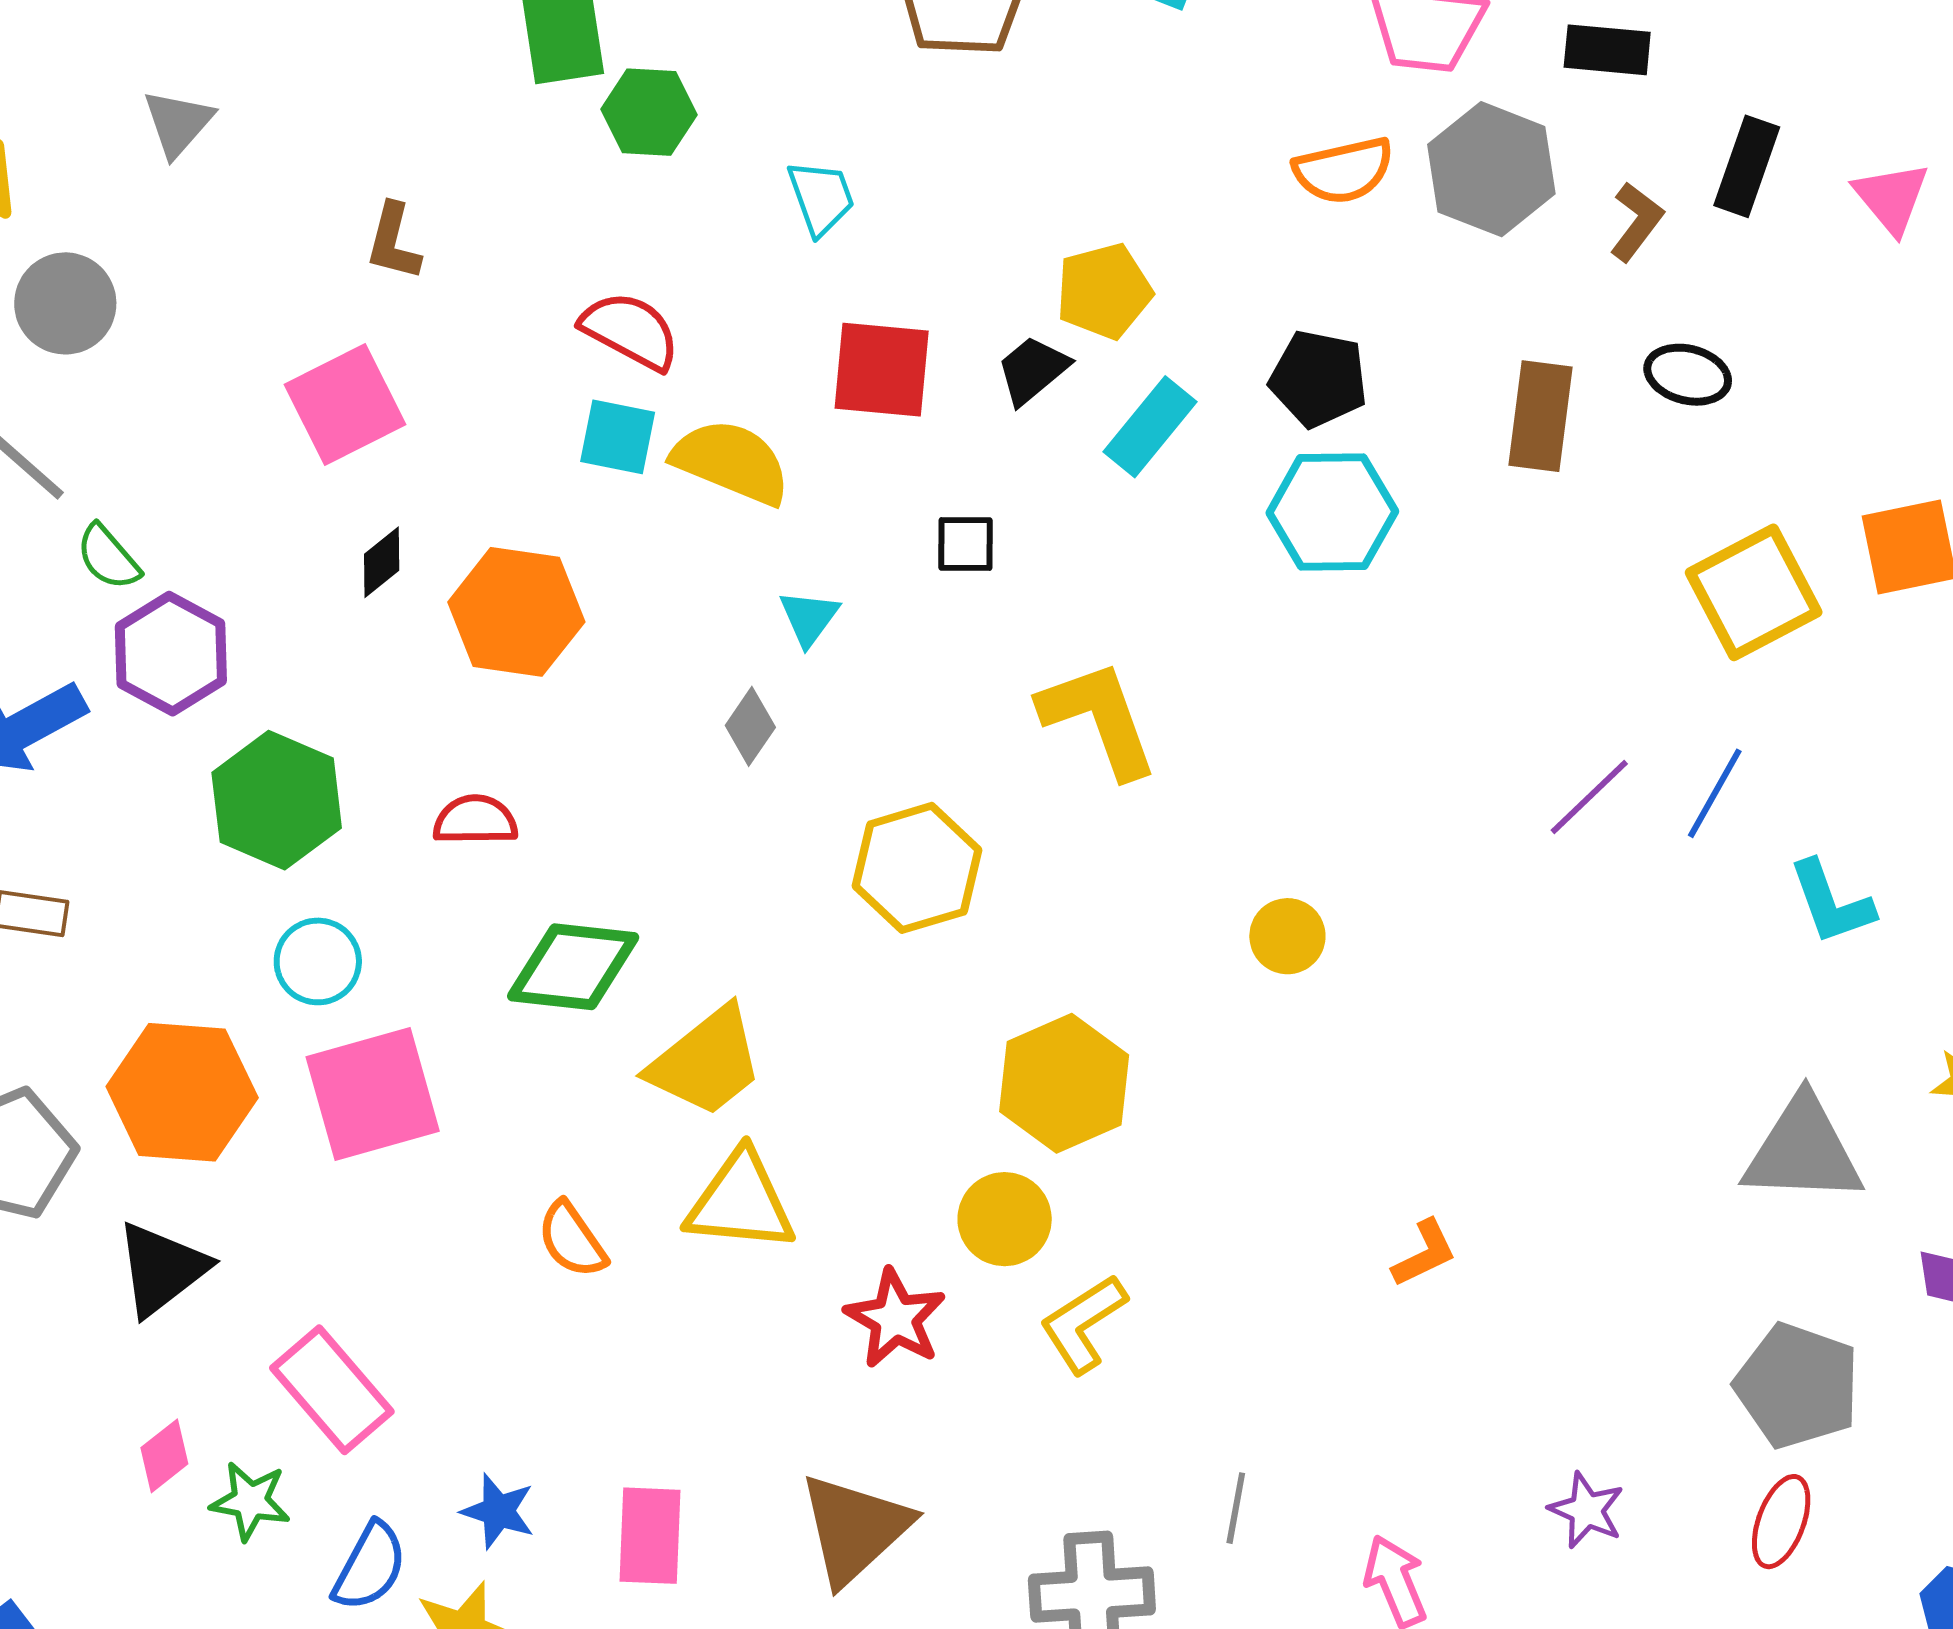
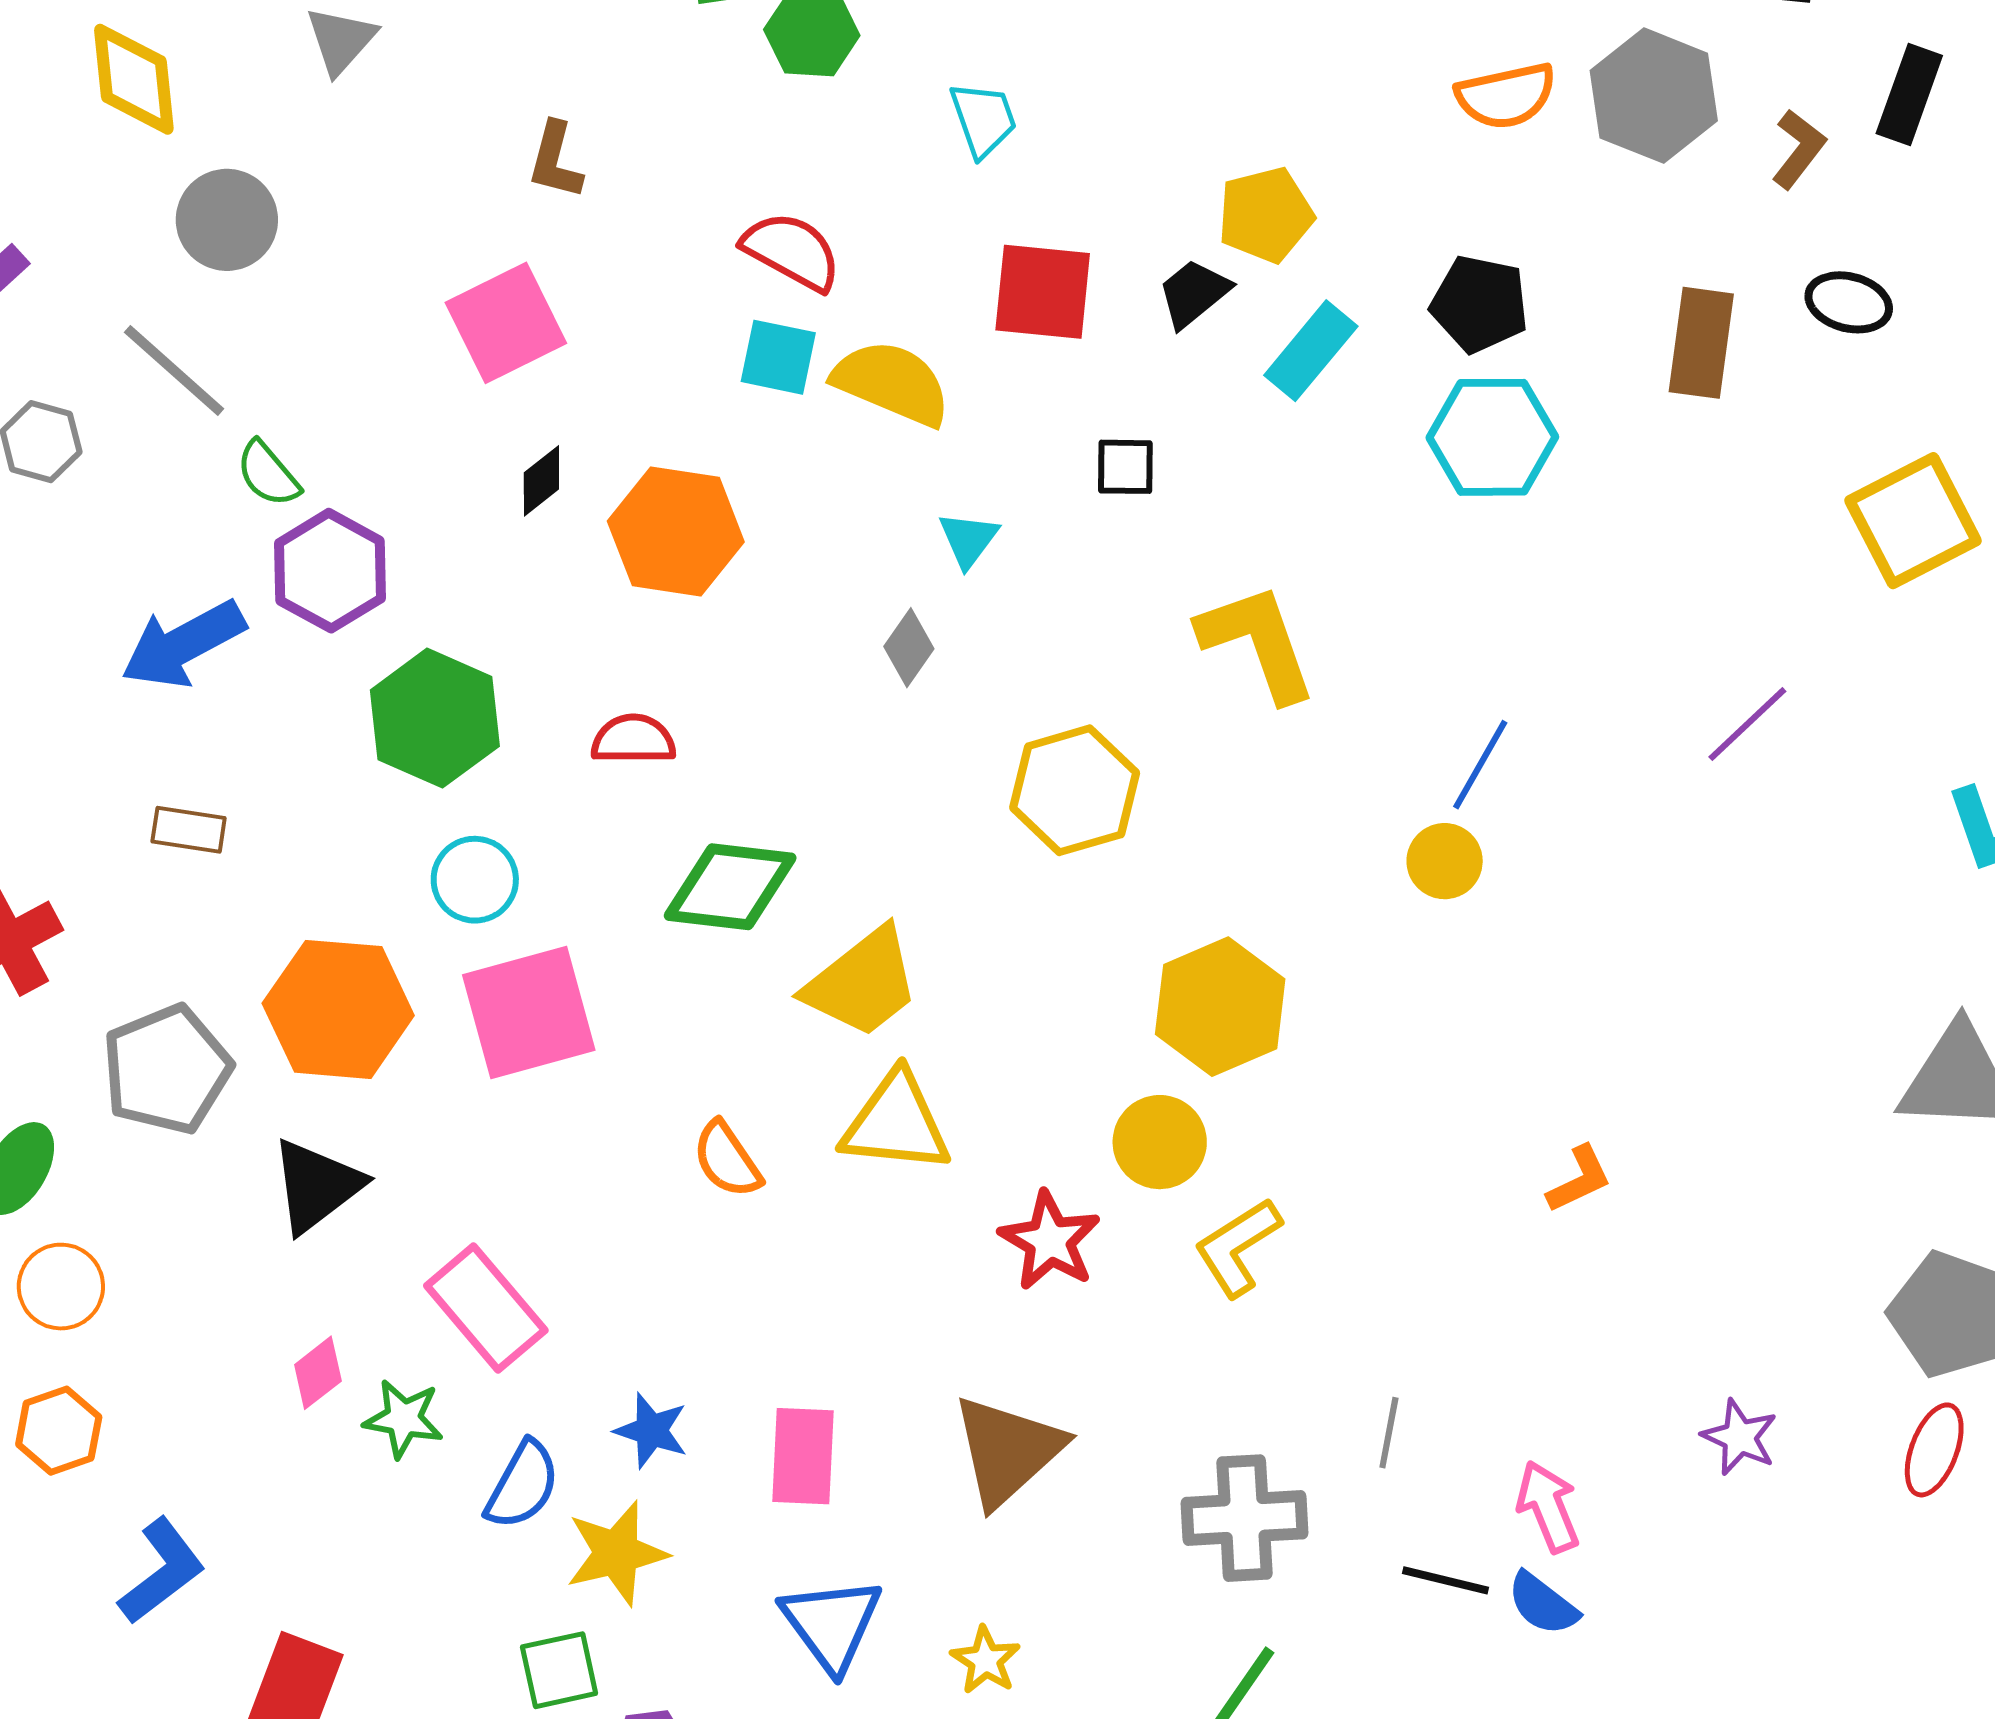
blue line: (1715, 793) -> (1480, 765), moved

